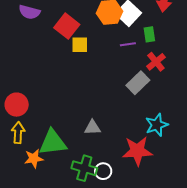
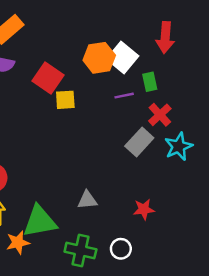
cyan star: (157, 125) -> (179, 146), moved
red star: (137, 151) -> (144, 209), moved, size x0.6
white circle: (103, 171) -> (121, 249), moved

